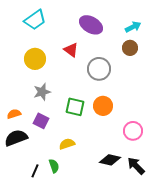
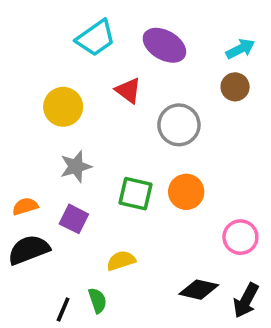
cyan trapezoid: (35, 20) -> (96, 38), moved
black arrow: (136, 166) -> (246, 300), turned -108

